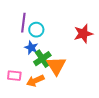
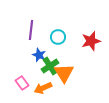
cyan circle: (36, 30) -> (58, 37), moved
pink rectangle: (14, 76) -> (22, 83), turned 48

